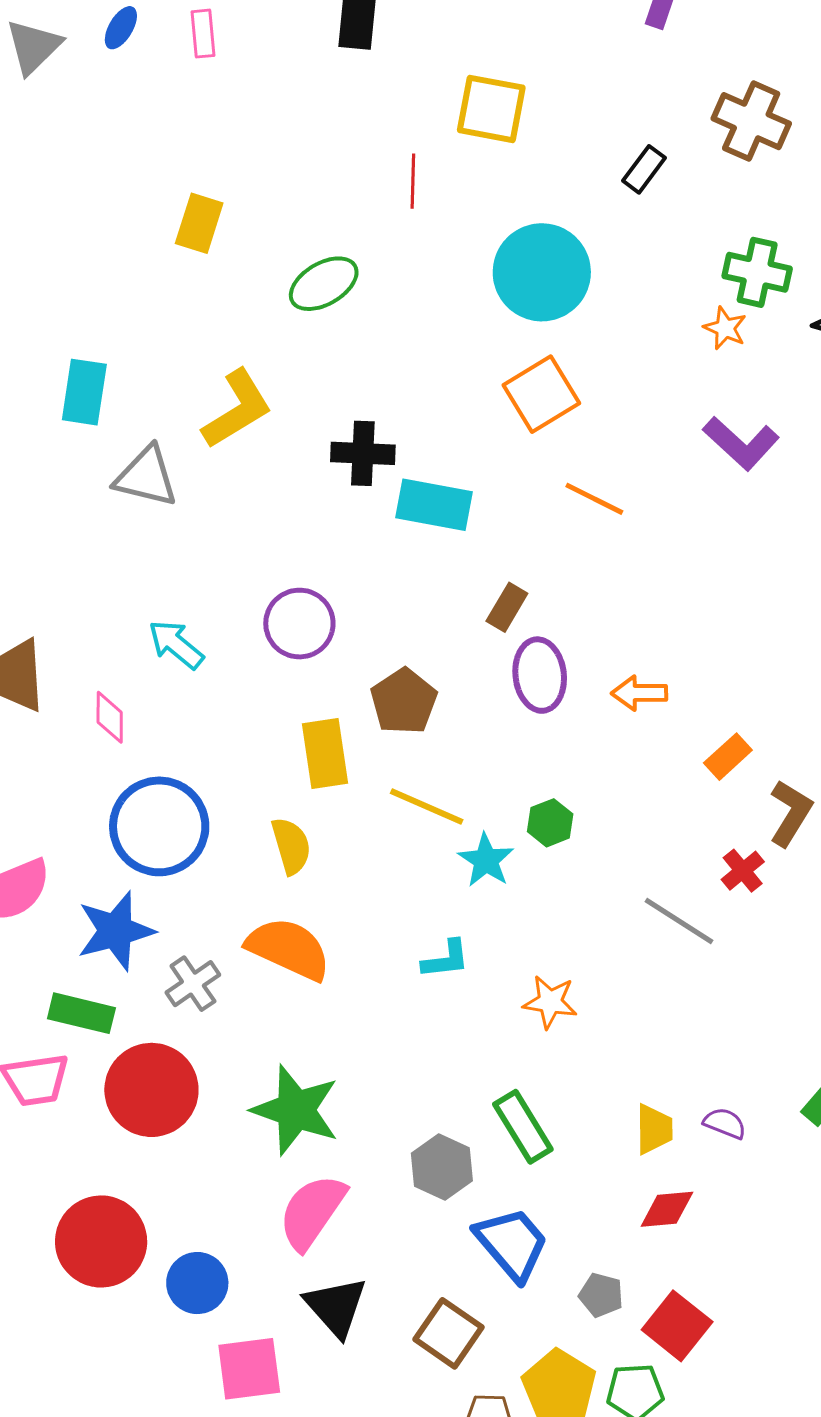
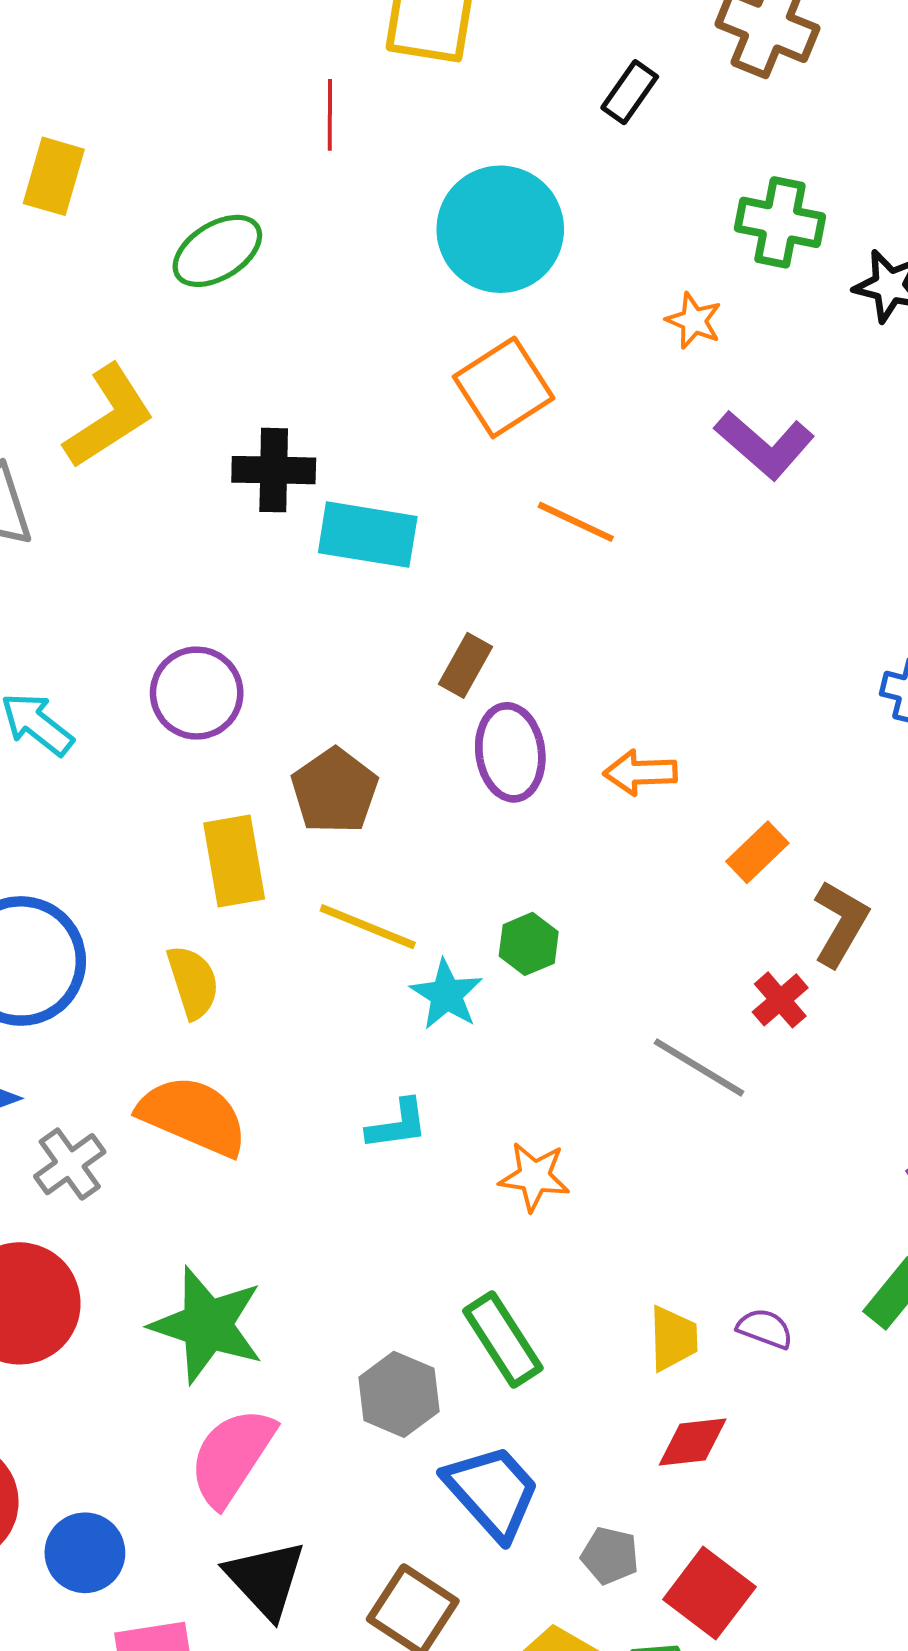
orange star: (725, 328) -> (694, 321), moved

